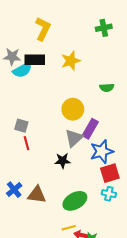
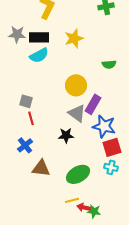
cyan semicircle: (22, 70) -> (39, 55), moved
gray triangle: (74, 138) -> (77, 113), turned -42
blue star: (102, 151) -> (104, 126), turned 30
blue cross: (14, 190) -> (25, 145), moved

